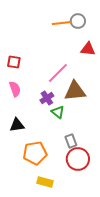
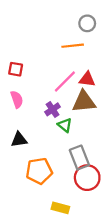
orange line: (62, 23) -> (73, 46), moved
red triangle: (88, 49) -> (87, 79), moved
gray rectangle: (71, 141) -> (79, 158), size x1.5
yellow rectangle: (45, 182) -> (60, 208), moved

